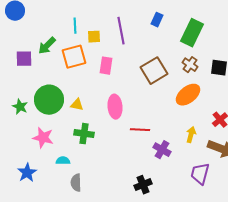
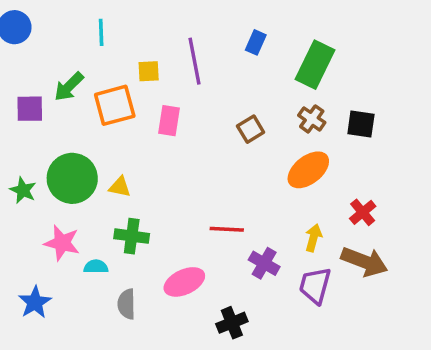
cyan line: (75, 26) -> (101, 32), moved
brown square: (154, 71) -> (251, 129), size x0.6
pink ellipse: (115, 107) -> (184, 282), moved, turned 70
cyan semicircle: (63, 161) -> (96, 267), moved
purple trapezoid: (200, 174) -> (315, 285), moved
gray semicircle: (76, 183) -> (127, 304), moved

